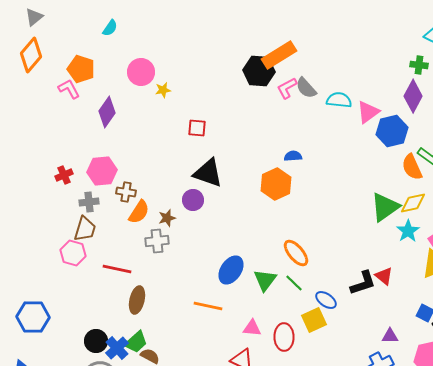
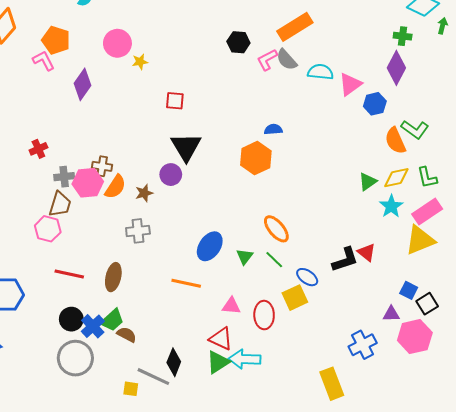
orange rectangle: (279, 55) -> (295, 27), moved
black hexagon: (259, 71) -> (238, 42), size x0.7
blue hexagon: (392, 131) -> (375, 104), size x0.7
pink hexagon: (102, 171) -> (88, 183), moved
black triangle: (208, 173) -> (186, 147), turned 40
green triangle: (385, 207) -> (368, 182), size x0.6
gray cross: (157, 241) -> (138, 231), moved
red line: (117, 269) -> (69, 274), moved
green triangle: (265, 280) -> (245, 257), size x0.7
purple triangle: (390, 336) -> (391, 314), moved

